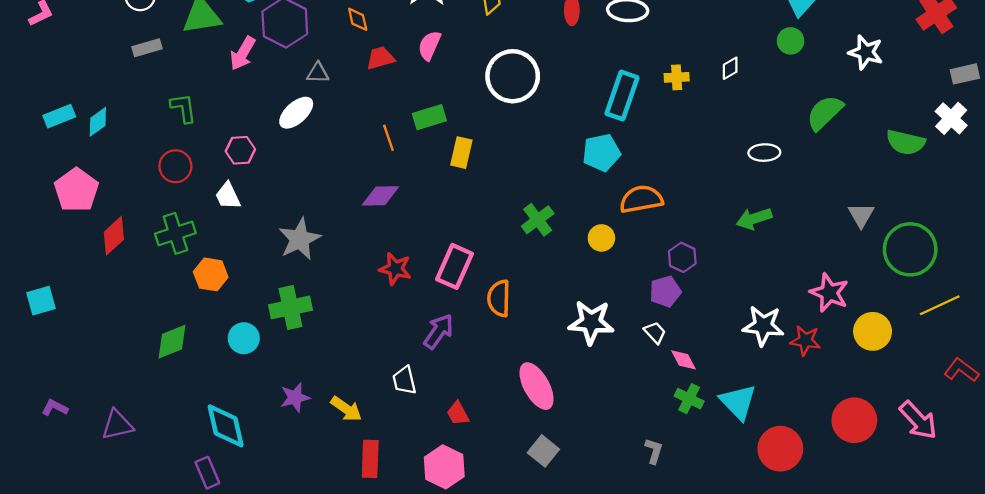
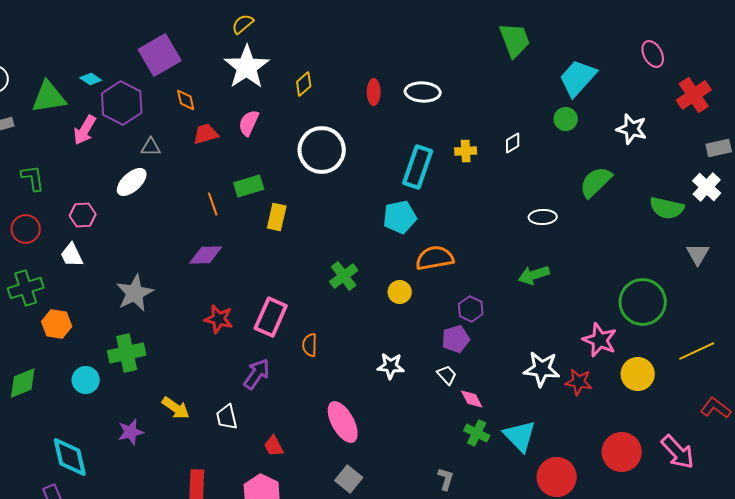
gray triangle: (861, 215) -> (698, 254), moved
green circle: (910, 249) -> (643, 302), moved
orange semicircle: (499, 298) -> (310, 345), size x0.7
white star: (591, 322) -> (391, 366), size x0.7
yellow arrow: (346, 409) -> (176, 408), moved

